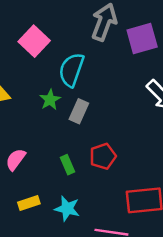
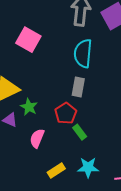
cyan semicircle: (72, 70) -> (83, 53), moved
green star: (50, 100) -> (29, 107), moved
red pentagon: (103, 156) -> (66, 113), moved

